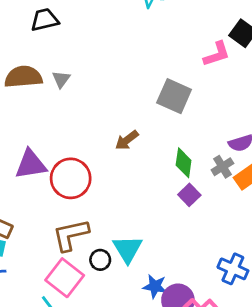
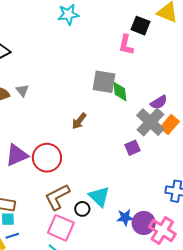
pink L-shape: (217, 54) -> (126, 45), turned 135
green diamond: (184, 163) -> (120, 91), moved
gray cross: (222, 167) -> (150, 122), size x1.8
purple square: (189, 195) -> (132, 148), turned 35

